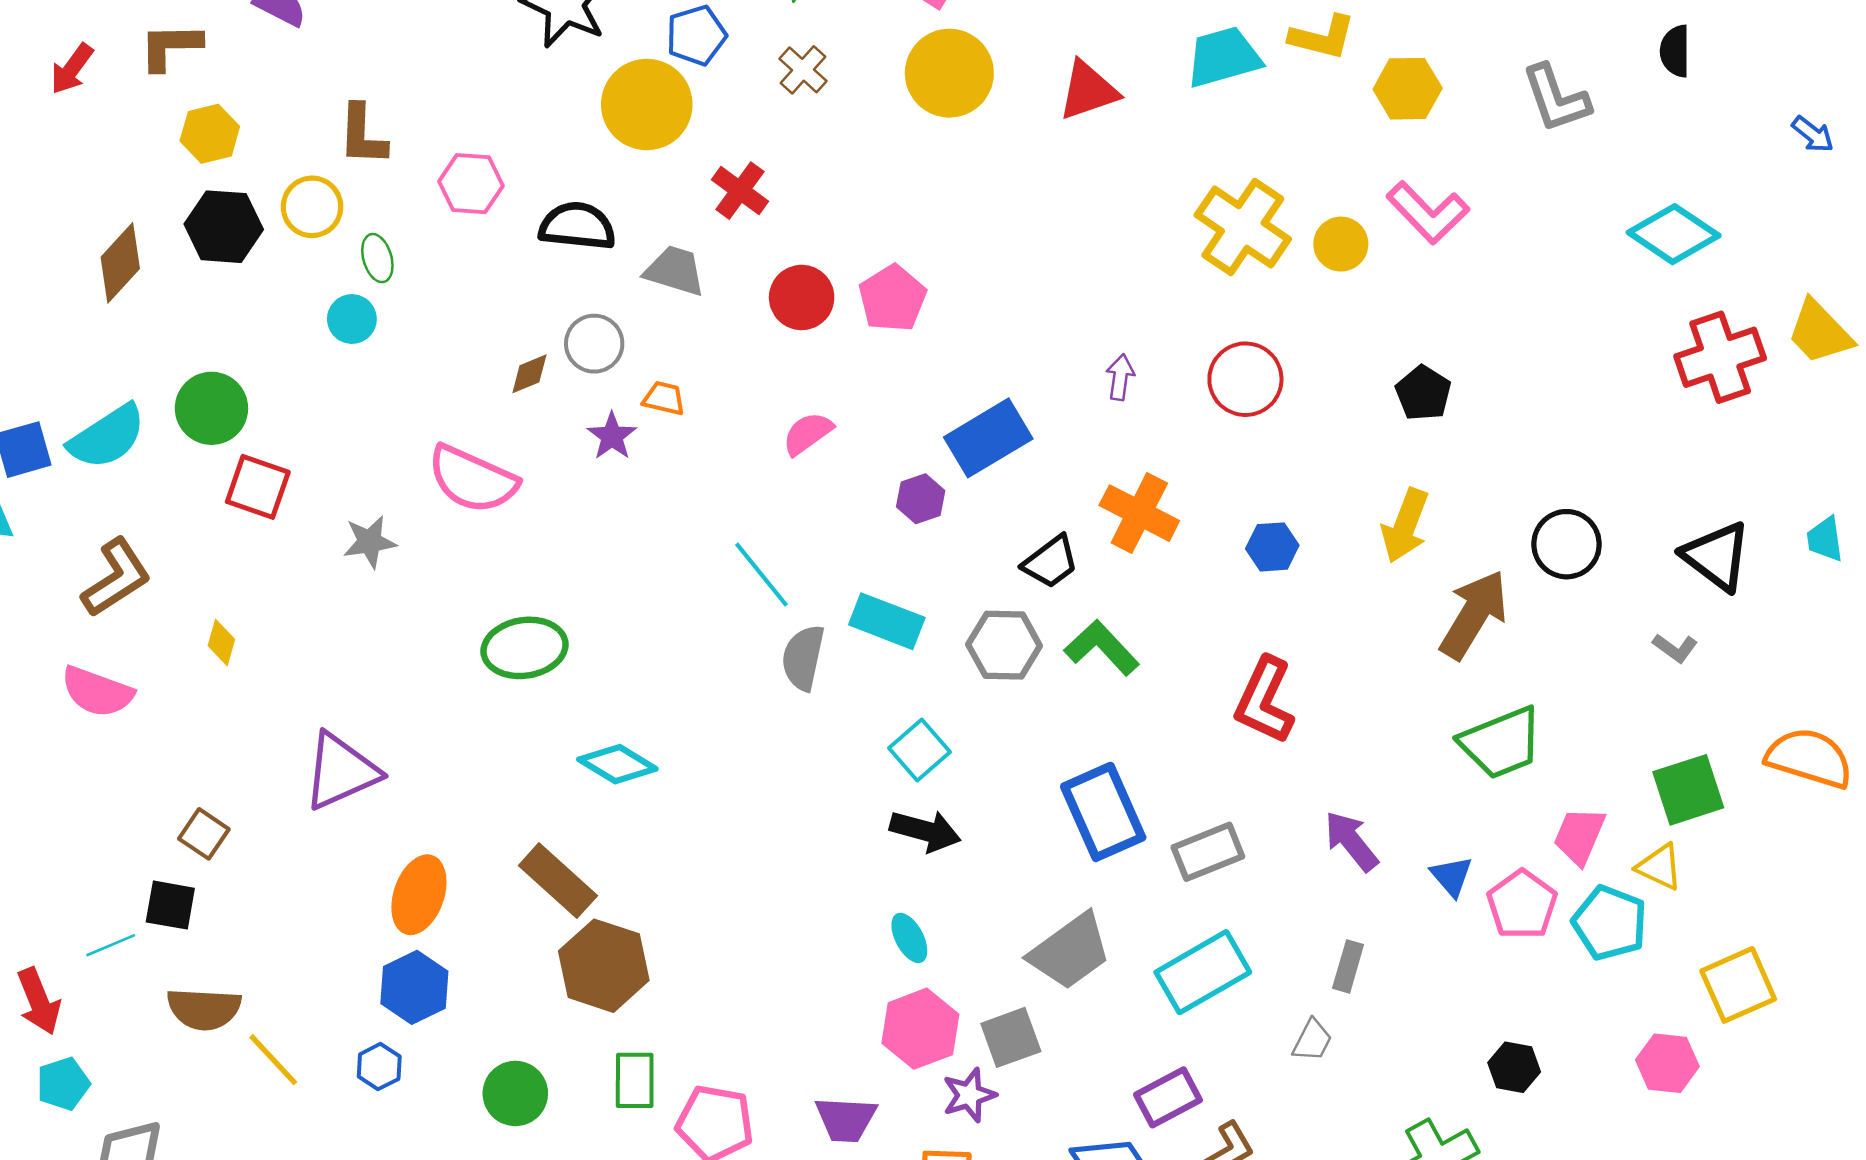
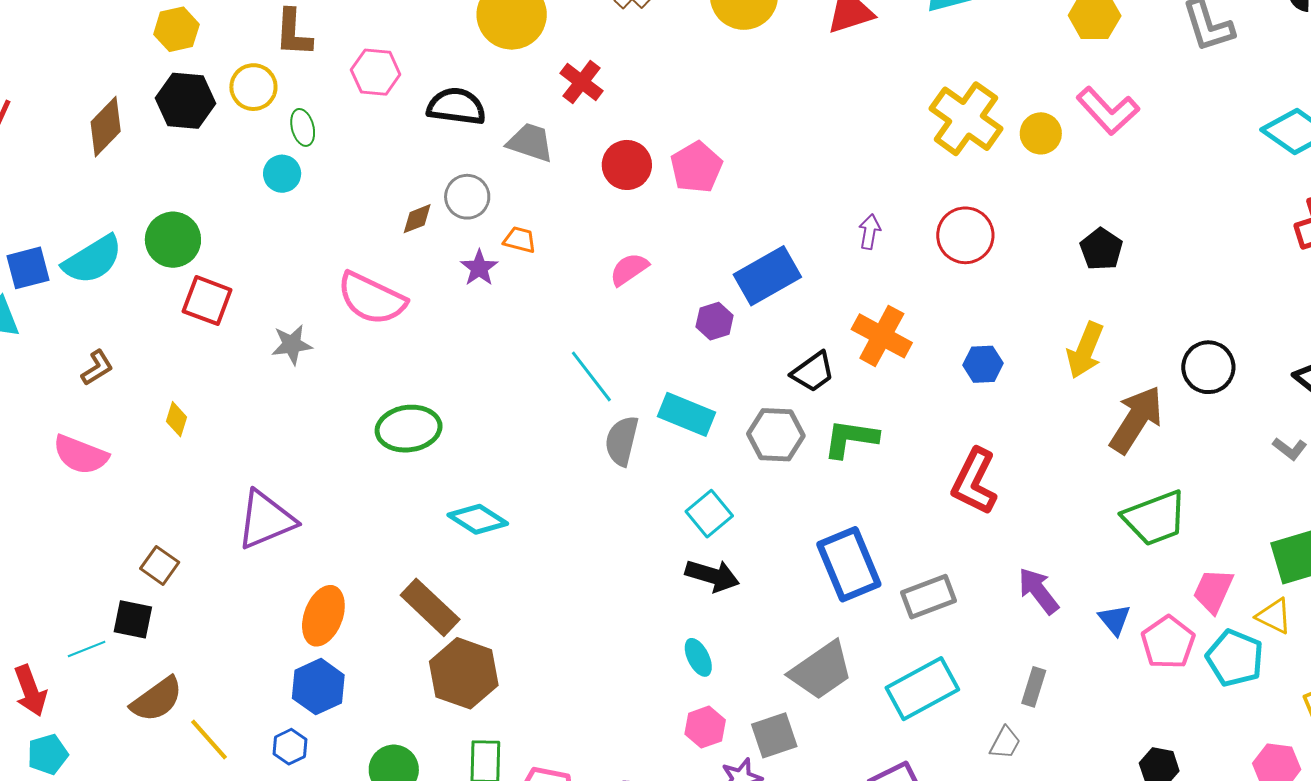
brown L-shape: (116, 578) -> (97, 368), size x0.6
green L-shape: (1102, 648) -> (851, 438), turned -40
brown semicircle: (204, 1009) -> (157, 699), turned -40
pink hexagon: (920, 1029) -> (705, 727), size x0.7

